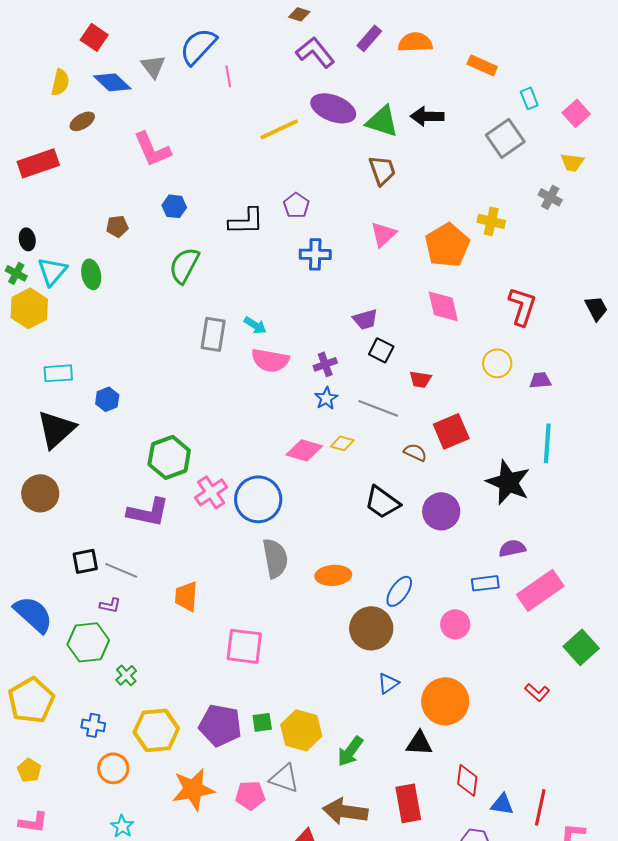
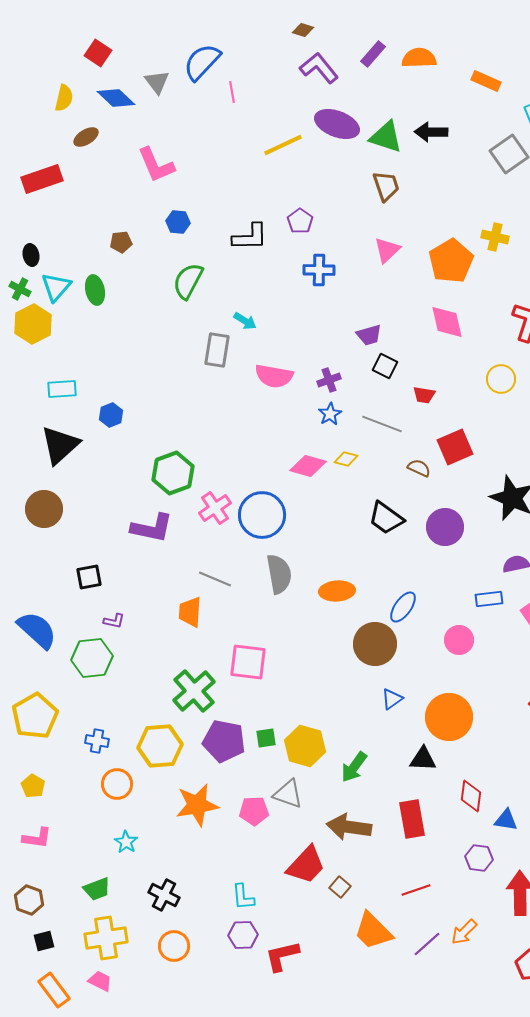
cyan arrow: (255, 325) -> (245, 321), moved
gray line: (121, 570) -> (215, 579), moved
green cross: (126, 675) -> (194, 691), moved, size x2.0

